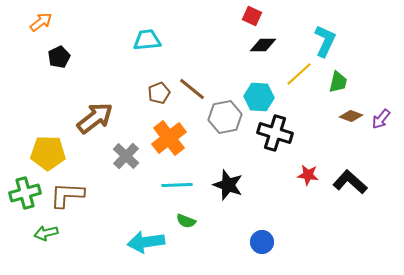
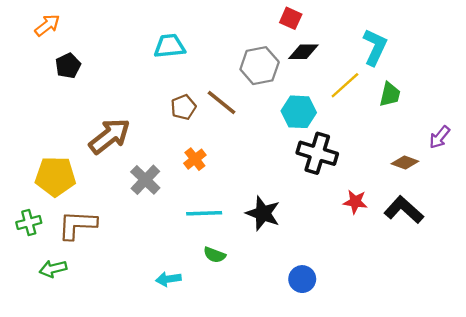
brown diamond: (351, 116) -> (405, 163), moved
gray hexagon: (225, 117) -> (260, 66), moved
orange cross: (169, 138) -> (195, 159), size x0.6
green cross: (25, 193) -> (29, 223), size x0.7
cyan arrow: (146, 242) -> (168, 279), size x0.6

